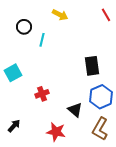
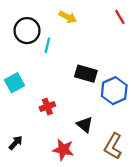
black circle: (24, 27) -> (27, 31), size x1.5
black rectangle: (92, 66) -> (86, 74), moved, turned -66
blue hexagon: (101, 97) -> (114, 91), moved

